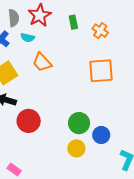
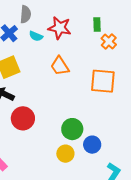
red star: (39, 15) -> (60, 28), moved, turned 30
green rectangle: (73, 22) -> (97, 25), moved
orange trapezoid: (42, 62) -> (60, 66), moved

